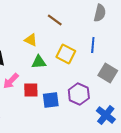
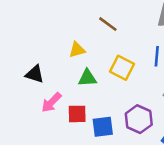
yellow triangle: (31, 40) -> (77, 50), turned -40

